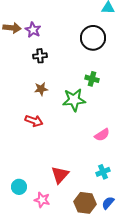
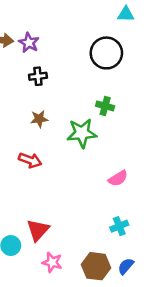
red triangle: (60, 175) -> (38, 230), moved
pink star: (42, 200) -> (52, 262), moved

